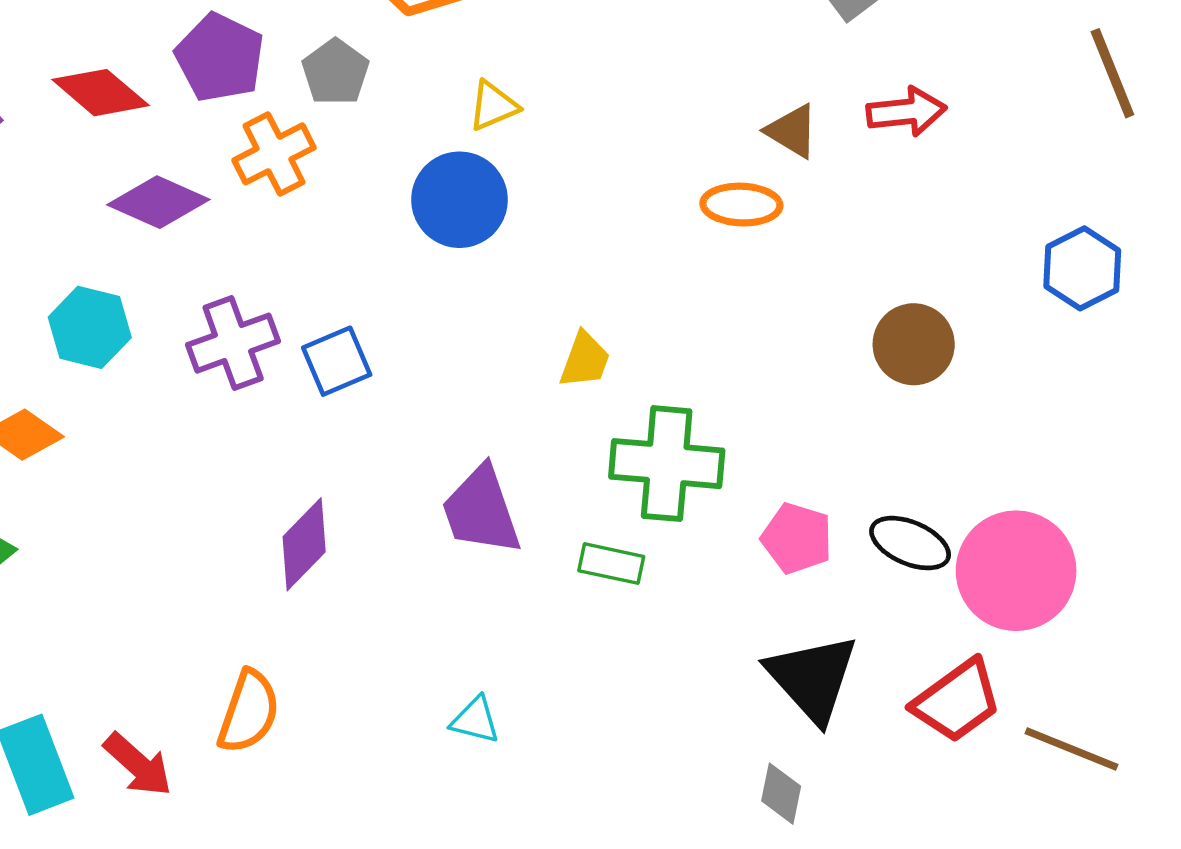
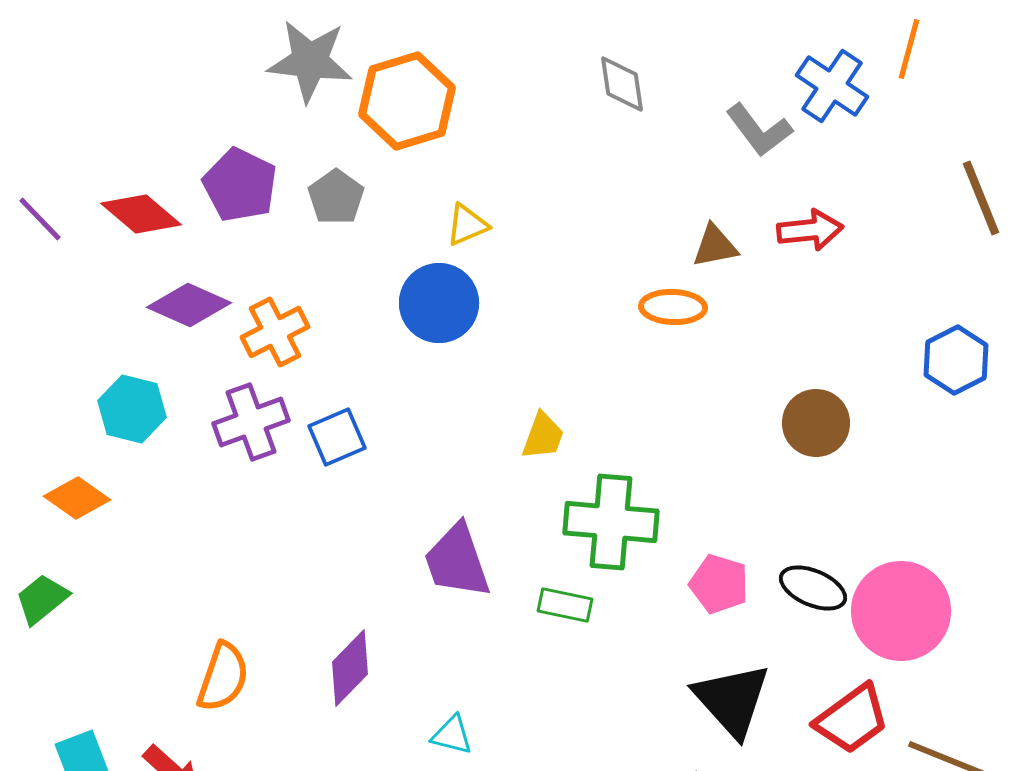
brown triangle: (792, 131) -> (715, 246), turned -42
orange cross: (274, 154) -> (275, 332), moved
purple diamond: (304, 544) -> (350, 668), moved
orange semicircle: (249, 712) -> (223, 677), moved

